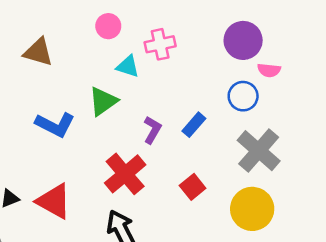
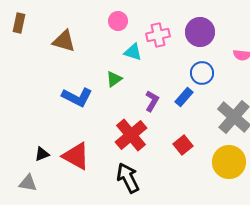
purple circle: (243, 40) -> (200, 32), moved
blue circle: (243, 96) -> (202, 73), moved
green triangle: (103, 101) -> (114, 79), size x0.7

